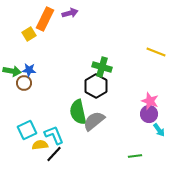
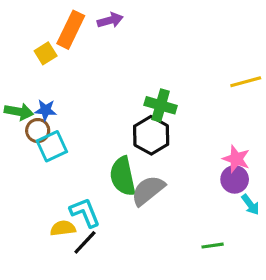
yellow line: (156, 52) -> (246, 82), turned -36
cyan square: (27, 130) -> (52, 146), moved

